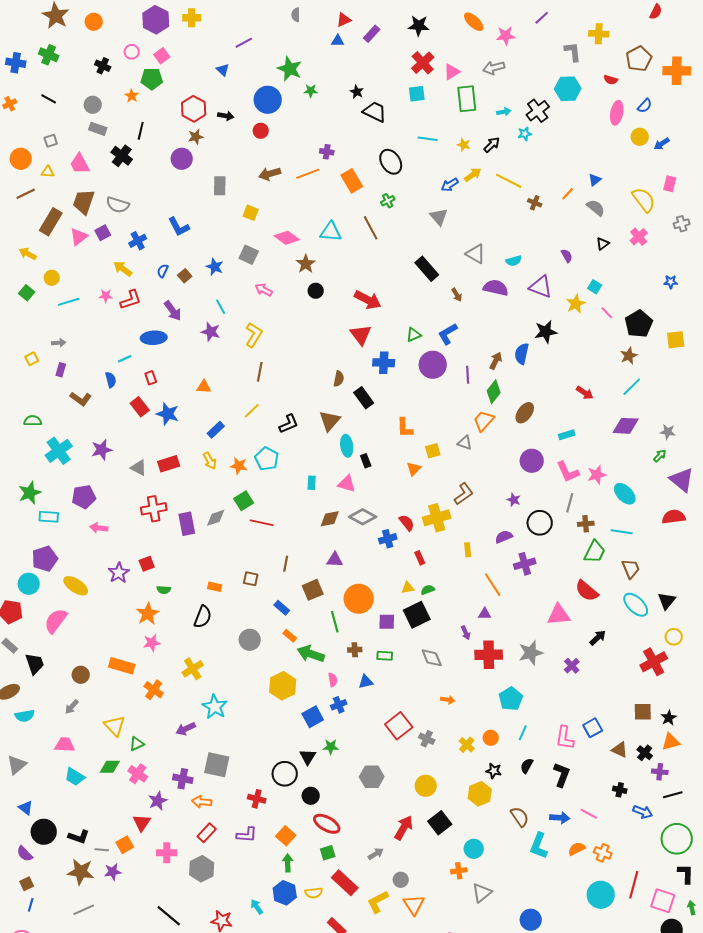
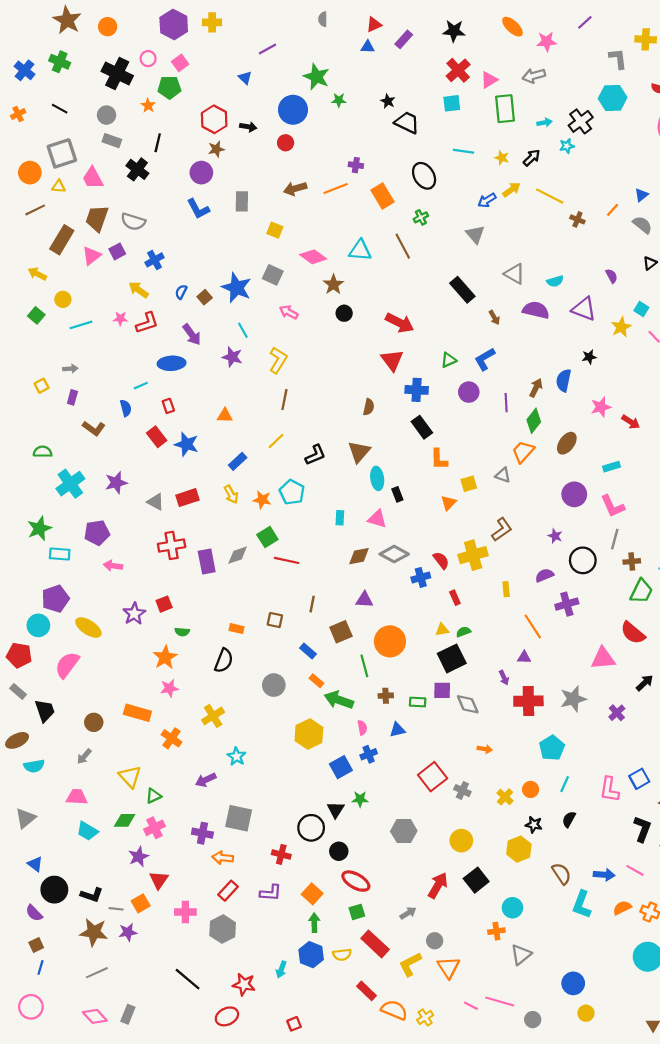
blue cross: (16, 63) -> (25, 70), turned 30
black cross: (103, 66) -> (117, 74), size x1.8
gray square: (51, 141) -> (62, 153), size x2.0
blue L-shape: (179, 227) -> (198, 209), moved
blue star: (215, 267) -> (237, 288), size x1.6
black star: (546, 332) -> (589, 357), size x0.6
purple circle: (433, 365) -> (469, 392), size x0.7
black rectangle: (364, 398) -> (422, 427), moved
pink star: (597, 475) -> (601, 407), moved
purple square: (387, 622) -> (442, 690), moved
cyan star: (215, 707) -> (237, 756), size x0.7
pink cross: (138, 774) -> (154, 828), turned 30
black L-shape: (562, 775) -> (642, 829), moved
purple star: (158, 801) -> (139, 857), moved
cyan arrow: (257, 907) -> (281, 970), turned -126

